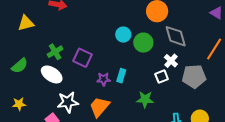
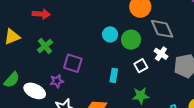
green cross: (55, 52) -> (45, 46), moved
white ellipse: (52, 74) -> (35, 91), moved
white square: (162, 77) -> (141, 66), moved
purple star: (104, 79) -> (57, 81), moved

